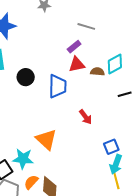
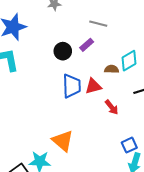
red triangle: (77, 64) -> (93, 86), moved
black circle: (26, 77) -> (63, 51), moved
red arrow: (85, 117) -> (112, 107), moved

